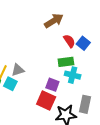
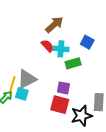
red semicircle: (69, 41) -> (47, 46), moved
gray triangle: (18, 70) -> (27, 79), size x1.5
cyan cross: (73, 75) -> (61, 49), moved

